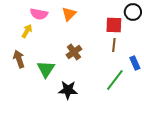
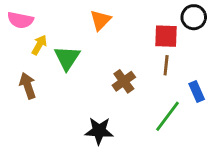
pink semicircle: (39, 14) -> (20, 20), moved
brown cross: (74, 52) -> (124, 81), moved
green triangle: (46, 69) -> (67, 58), moved

